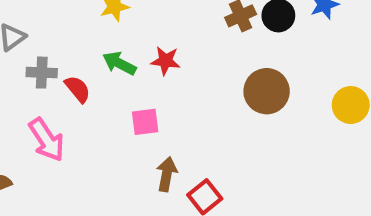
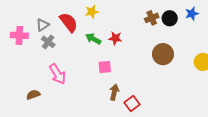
gray cross: (42, 73) -> (48, 42), moved, turned 32
red semicircle: (78, 89) -> (69, 22), moved, size x1.5

